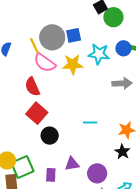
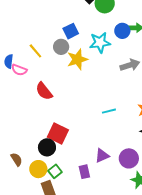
gray circle: (52, 37) -> (61, 47), moved, size x0.6
pink semicircle: (45, 63) -> (19, 70), moved, size x0.7
red square: (37, 113) -> (58, 133), moved
black circle: (50, 136) -> (47, 147), moved
green square: (22, 167) -> (55, 171), size x0.6

